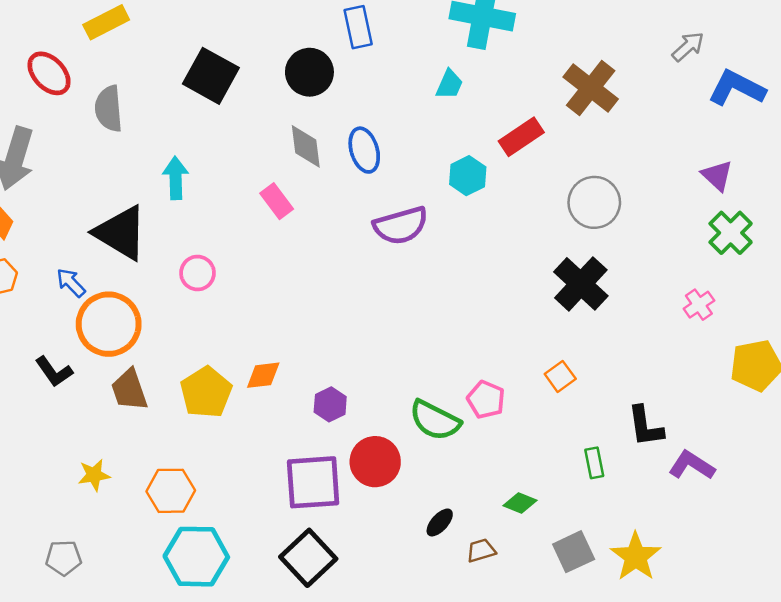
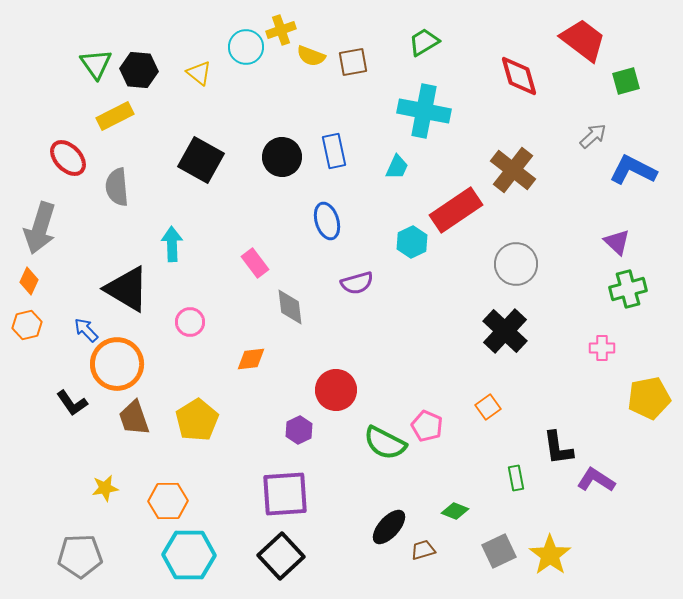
blue rectangle: (358, 27) -> (334, 151), moved
red rectangle: (521, 137) -> (456, 210), size x1.4
gray diamond: (306, 146) -> (290, 307), moved
purple semicircle: (401, 226) -> (357, 283), size x0.7
green cross: (731, 233) -> (628, 289), turned 30
pink cross: (699, 305) -> (602, 348), turned 35
orange diamond: (263, 375) -> (251, 359), moved
red circle: (375, 462) -> (336, 390), moved
black ellipse: (440, 523) -> (389, 527), size x1.5
gray pentagon: (64, 558) -> (80, 556), size x1.5

